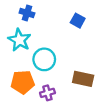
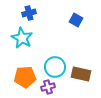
blue cross: (27, 13) -> (29, 13), turned -32
cyan circle: (44, 59) -> (55, 67), moved

